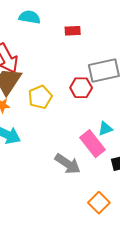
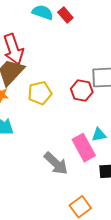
red rectangle: (73, 31) -> (65, 15), moved, turned 42

